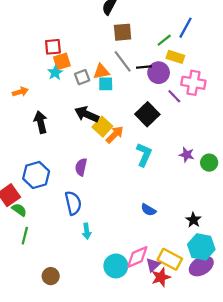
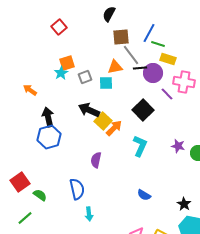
blue line: (186, 28) -> (149, 33), moved
green line: (164, 40) -> (158, 44), turned 56
red square: (53, 47) -> (59, 27), moved, turned -35
gray line: (123, 61) -> (131, 55), moved
orange triangle: (101, 72) -> (115, 67), moved
orange arrow: (20, 92) -> (30, 90), turned -128
purple semicircle: (81, 167) -> (96, 160), moved
blue hexagon: (36, 175) -> (49, 137), moved
green semicircle: (19, 210) -> (40, 195), moved
green line: (25, 236) -> (25, 218), moved, turned 35

